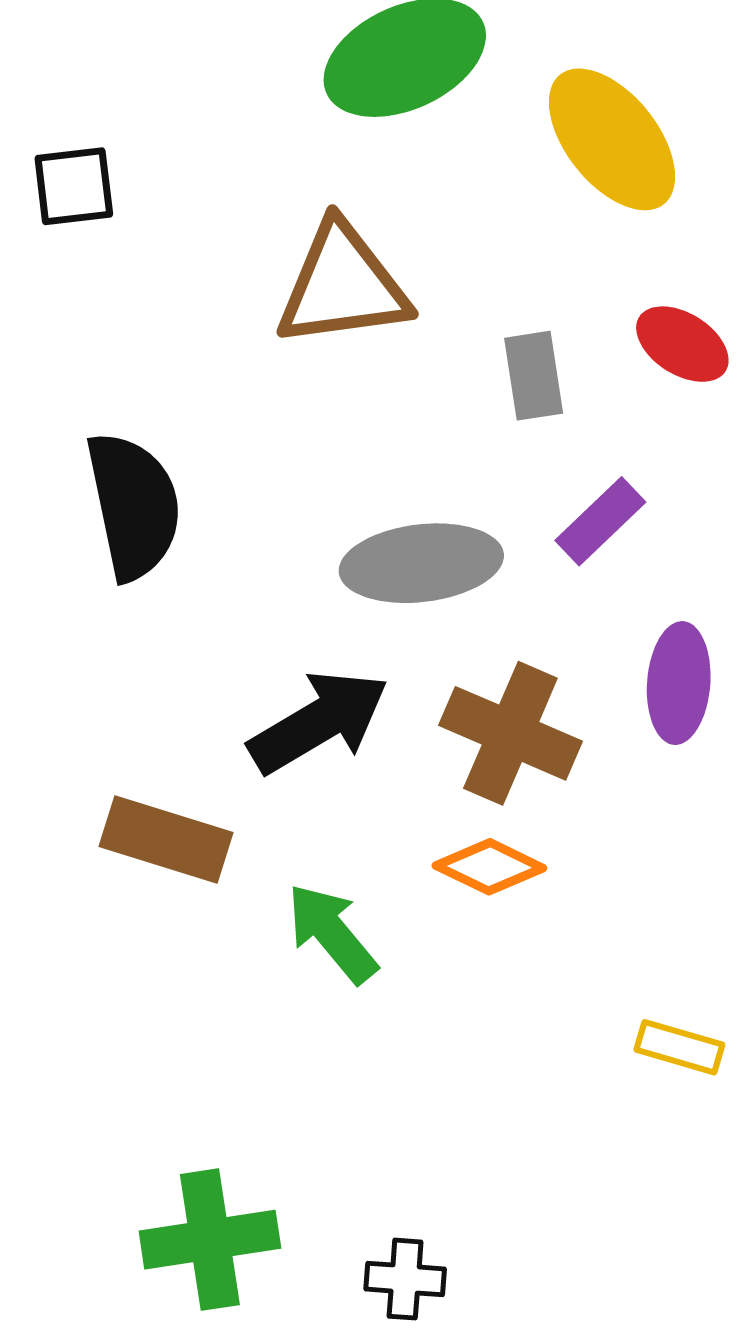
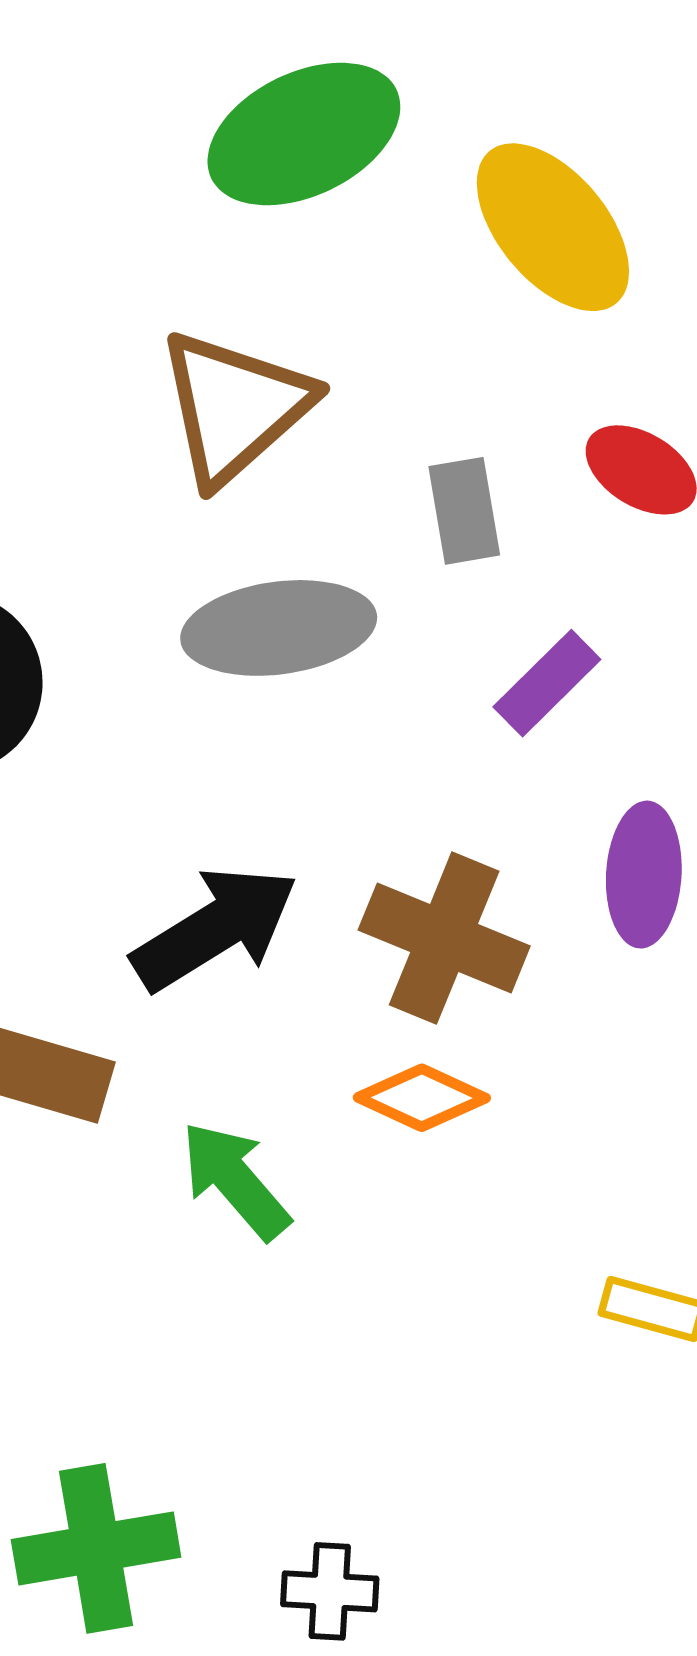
brown triangle: (343, 285) -> (234, 407), turned -33
gray ellipse: (421, 563) -> (279, 628), moved

